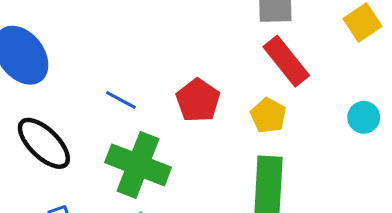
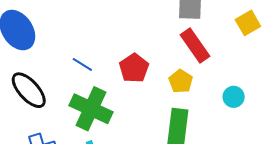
cyan circle: (364, 117) -> (234, 97), moved

